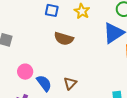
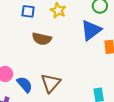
brown triangle: (70, 83) -> (51, 83), size x1.5

